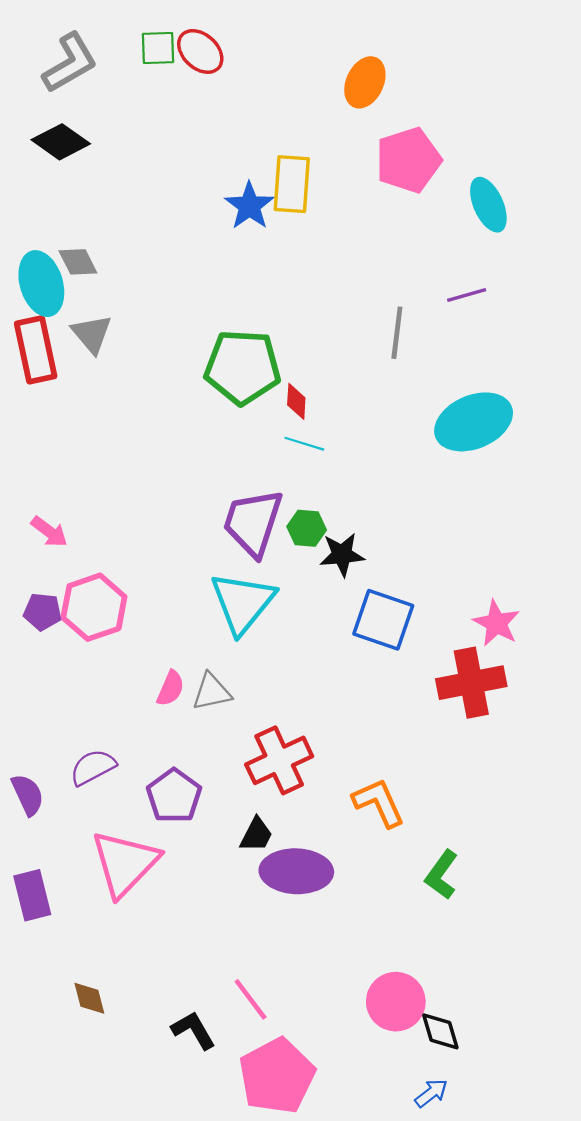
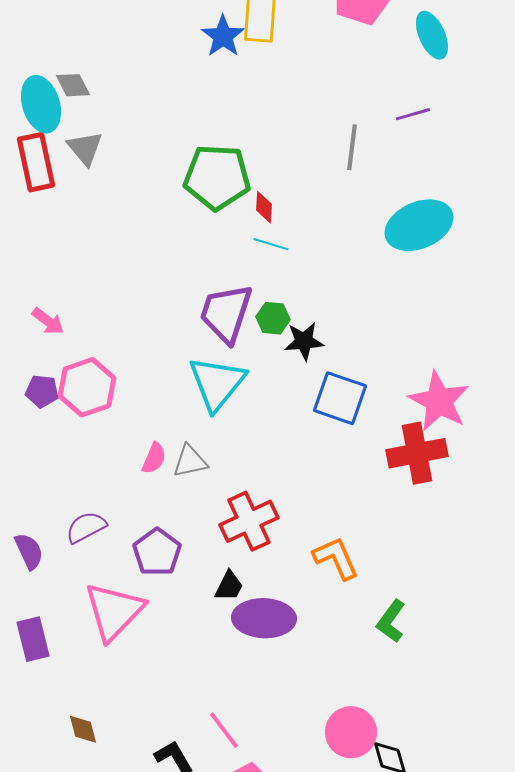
pink star: (496, 623) -> (439, 401), size x1.5

